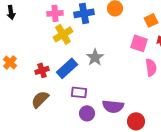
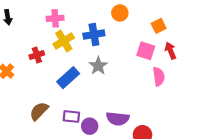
blue cross: (84, 13) -> (94, 35), moved
red cross: (42, 70) -> (37, 55), moved
purple rectangle: (79, 92) -> (71, 116), moved

